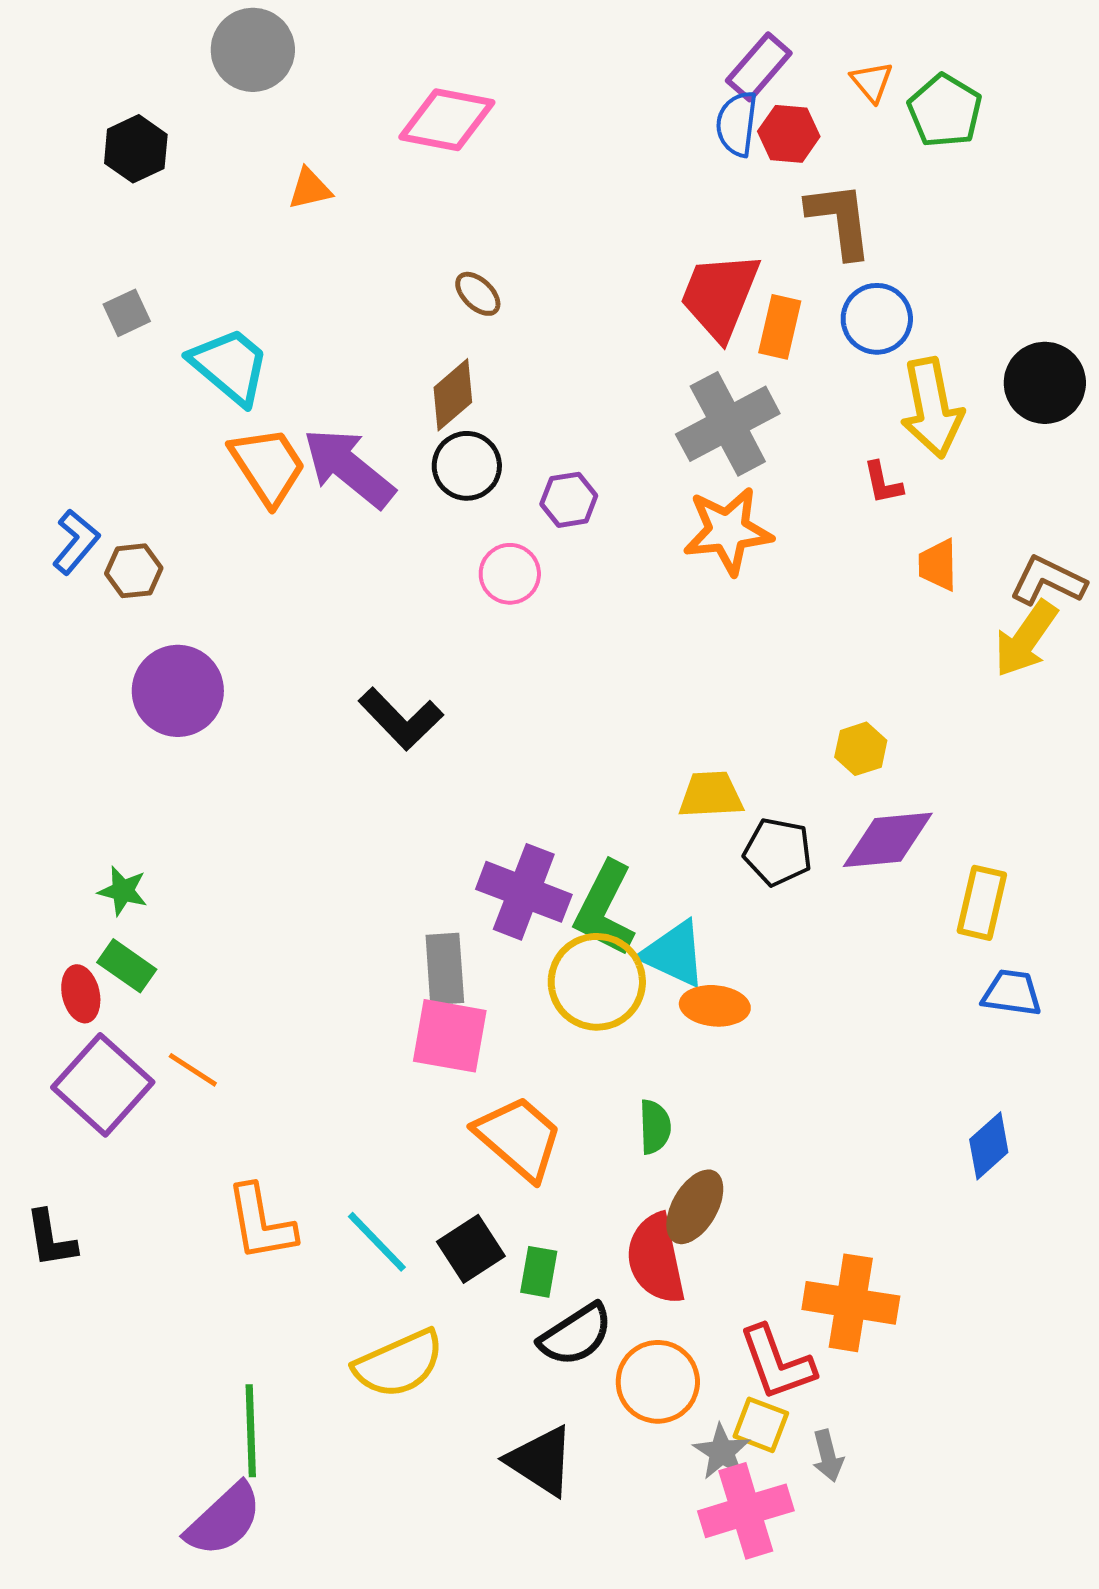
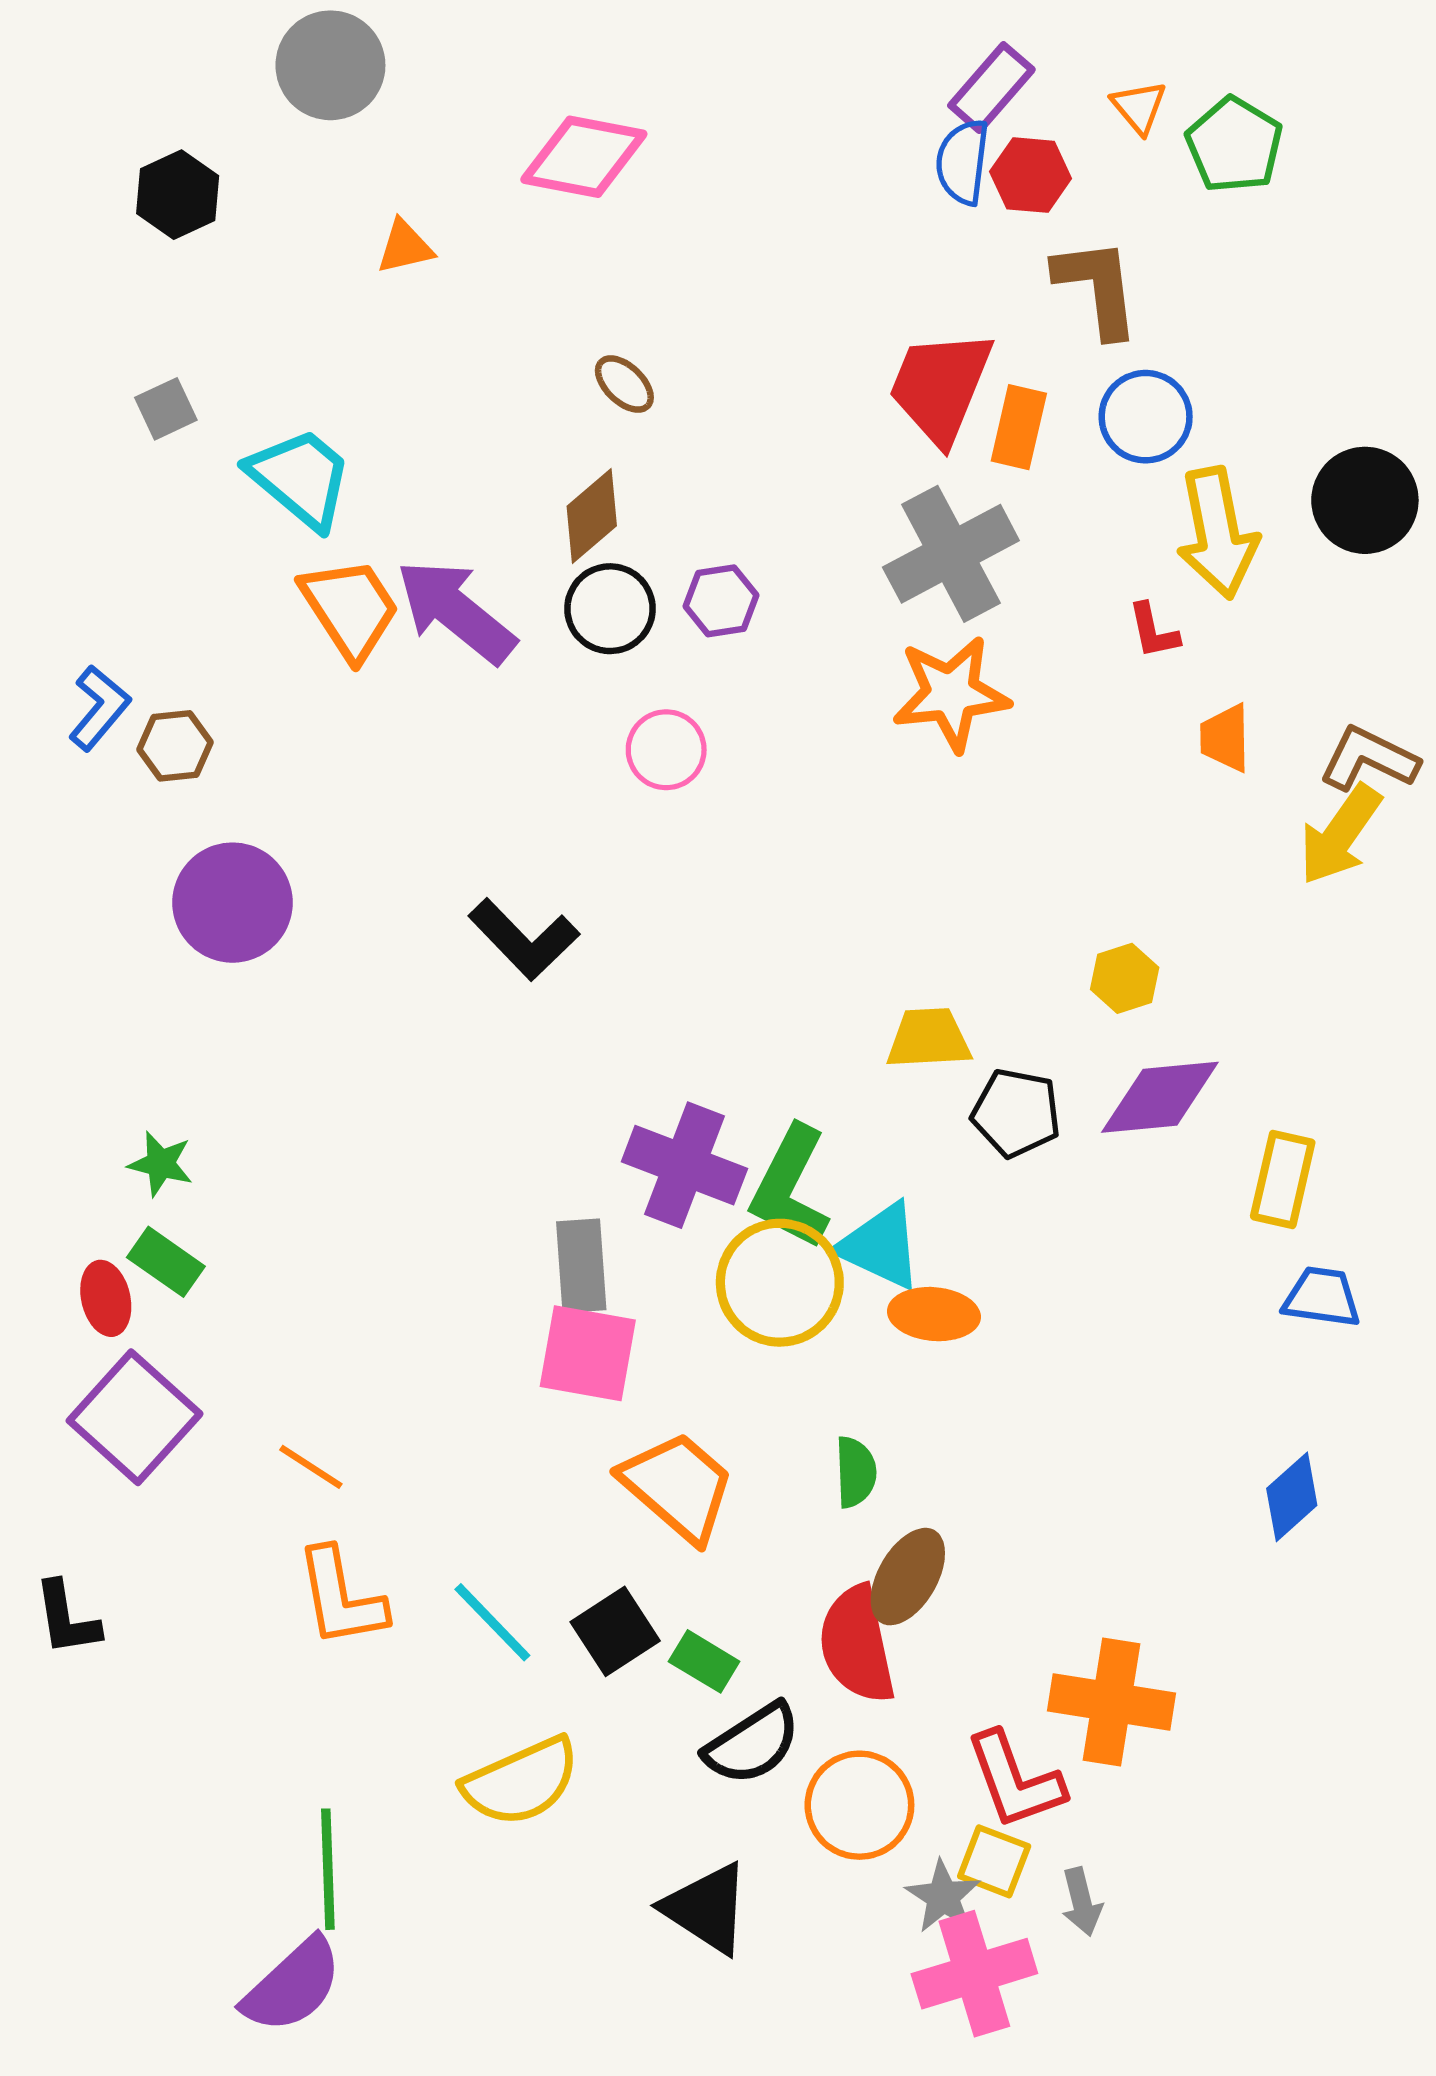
purple hexagon: (569, 500) -> (721, 601), moved
orange line: (193, 1070) -> (311, 1467), moved
green rectangle: (539, 1272) -> (704, 1661), turned -69

